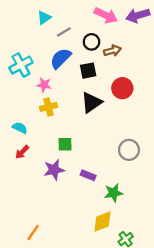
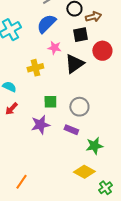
black square: (88, 71) -> (80, 35), moved
pink star: (44, 85) -> (54, 48), moved
gray circle: (129, 150) -> (79, 107), moved
yellow diamond: (102, 222) -> (84, 172), turned 50

